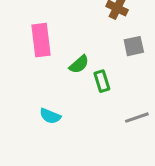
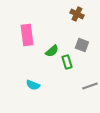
gray square: (134, 46) -> (82, 45), moved, turned 32

